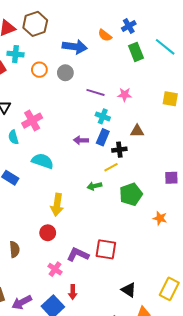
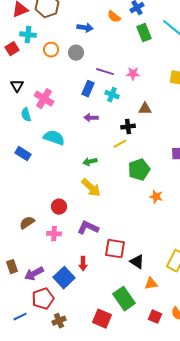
blue arrow: (75, 47) -> (85, 28), size x0.7
pink cross: (32, 121) -> (44, 99), turned -30
blue rectangle: (103, 137) -> (88, 89), moved
green arrow: (94, 186) -> (90, 162), moved
yellow arrow: (57, 205) -> (91, 188), moved, turned -55
orange star: (160, 218) -> (156, 197), moved
brown semicircle: (14, 249) -> (27, 223), turned -119
red square: (106, 249) -> (115, 249), moved
pink cross: (55, 269) -> (54, 234), moved, turned -32

